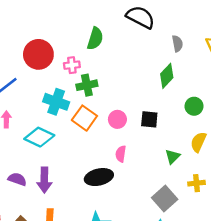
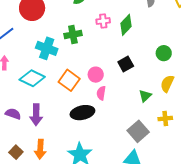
pink cross: (72, 65) -> (103, 21), moved
green diamond: (167, 76) -> (126, 25), moved
orange square: (84, 118) -> (69, 80), moved
pink circle: (117, 119) -> (96, 75), moved
black square: (149, 119) -> (126, 64), turned -35

